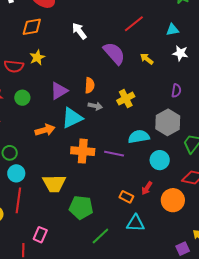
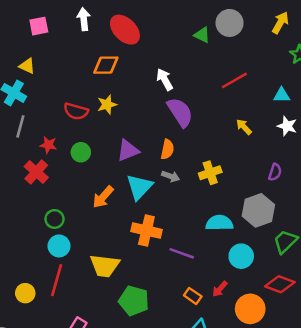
purple semicircle: (114, 53) -> (180, 112), moved
cyan triangle: (72, 118) -> (139, 187), turned -30
orange arrow: (45, 130) -> (103, 197), turned 138
purple line: (114, 154) -> (182, 253), moved

